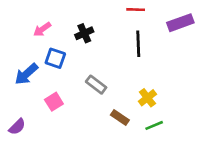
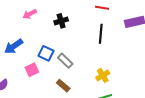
blue square: (55, 58) -> (46, 53), moved
brown rectangle: (120, 118) -> (63, 86), moved

